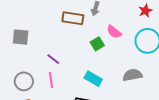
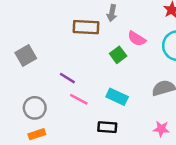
gray square: (21, 37) -> (26, 55), turned -30
pink line: (51, 80) -> (79, 99), moved, turned -49

